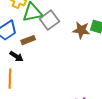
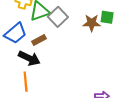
black arrow: (16, 56) -> (29, 58), size x1.5

